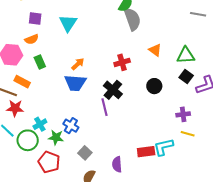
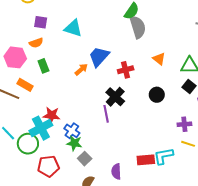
cyan triangle: (68, 23) -> (73, 28), turned -48
blue trapezoid: (75, 83) -> (99, 57), moved, turned 125
red star: (15, 108) -> (52, 115), moved
cyan cross: (40, 124) -> (41, 128), size x1.6
green star: (56, 137) -> (74, 143), moved
red pentagon: (49, 162) -> (48, 166), turned -30

